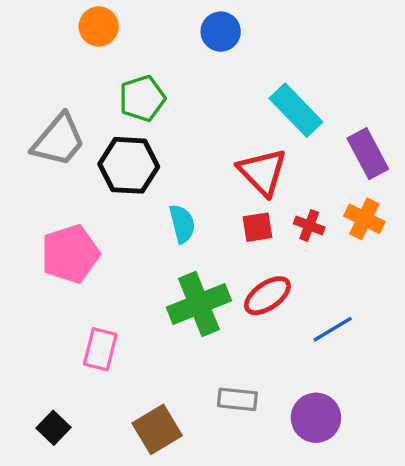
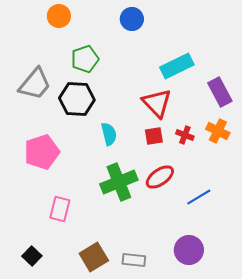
cyan rectangle: (296, 110) -> (177, 66), turned -72
gray rectangle: (237, 399) -> (134, 260), moved

